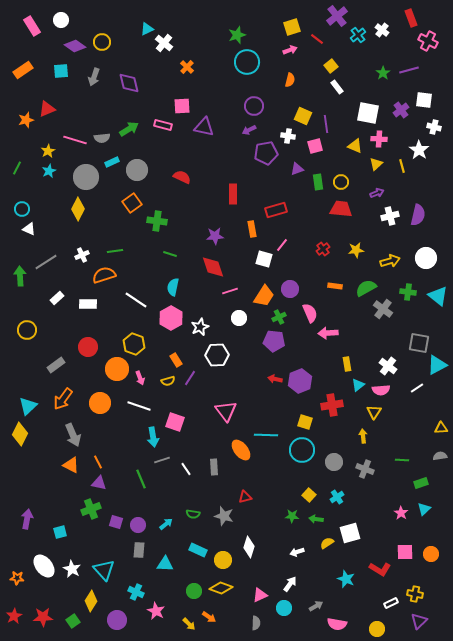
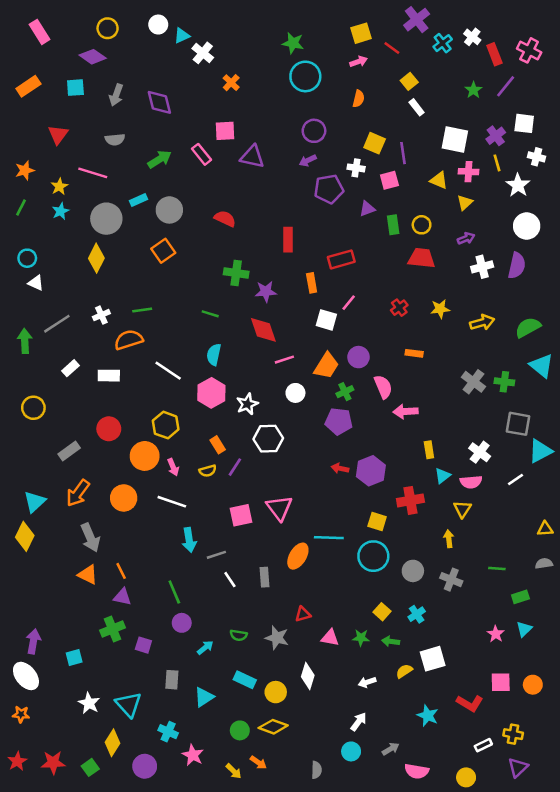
red rectangle: (411, 18) -> (494, 54), moved
white circle: (61, 20) -> (158, 25), moved
green star: (237, 35) -> (293, 43), turned 30
yellow circle: (102, 42) -> (108, 28), moved
purple line: (409, 70) -> (506, 86), turned -36
red triangle: (47, 109) -> (58, 135), turned -30
orange star: (26, 120) -> (25, 170), moved
pink rectangle: (163, 125) -> (202, 154), turned 36
gray semicircle: (102, 138) -> (115, 139), moved
yellow line: (402, 166) -> (497, 163), moved
green cross: (157, 221) -> (236, 273), moved
white circle: (426, 258) -> (527, 226), moved
green semicircle: (366, 288) -> (528, 327), moved
green cross: (408, 292) -> (504, 382), moved
pink square: (175, 422) -> (241, 515), moved, turned -30
orange ellipse: (241, 450) -> (298, 556), turned 70
gray line: (162, 460) -> (216, 555), moved
purple circle: (138, 525) -> (182, 623), moved
cyan triangle: (165, 564) -> (204, 697), turned -36
white ellipse: (44, 566) -> (26, 676), moved
pink triangle: (260, 595) -> (330, 638), moved, turned 35

